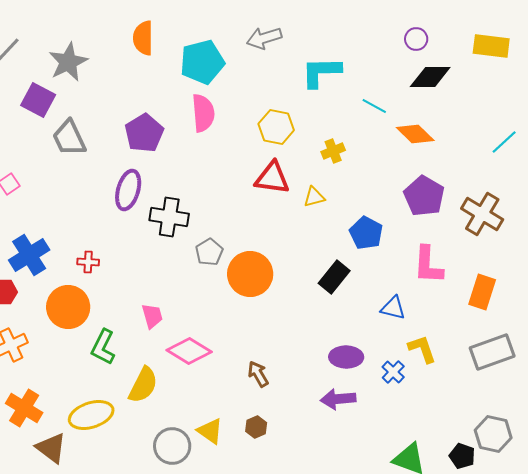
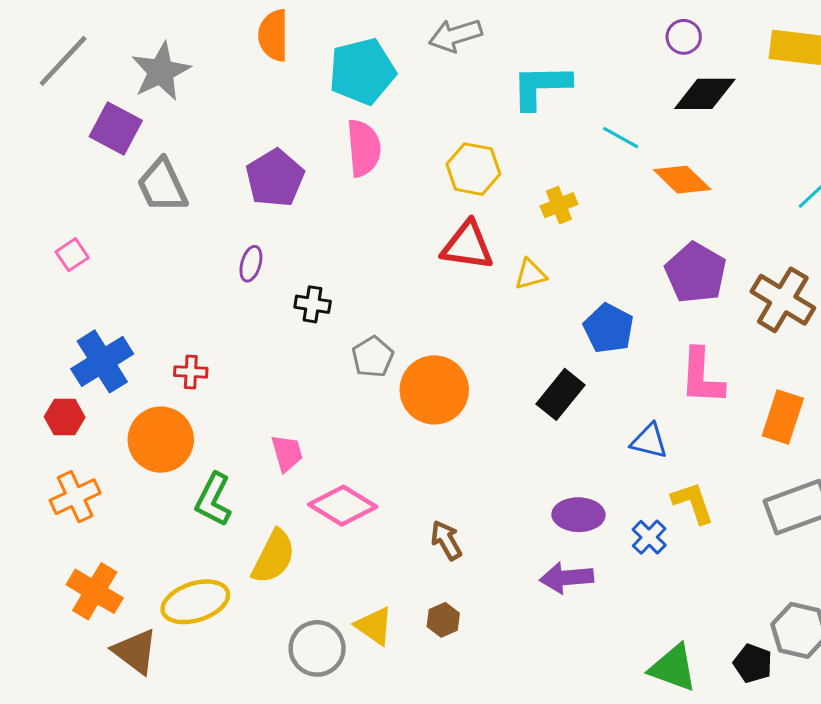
purple ellipse: (128, 190) -> (251, 264), size x0.6
black cross: (169, 217) -> (313, 304), size x0.6

